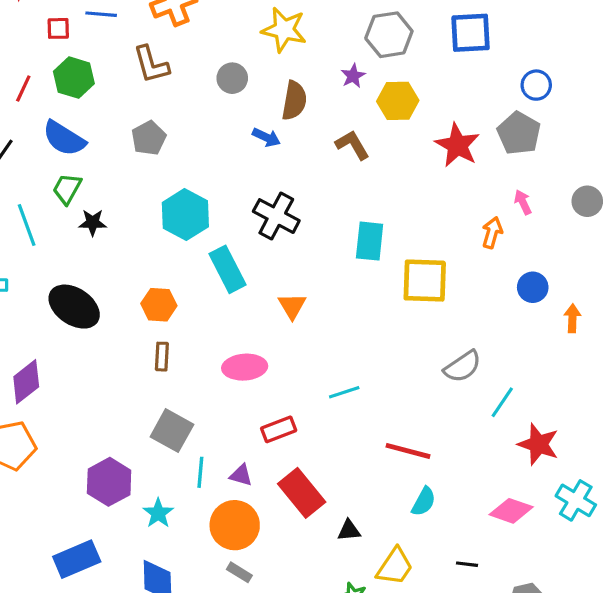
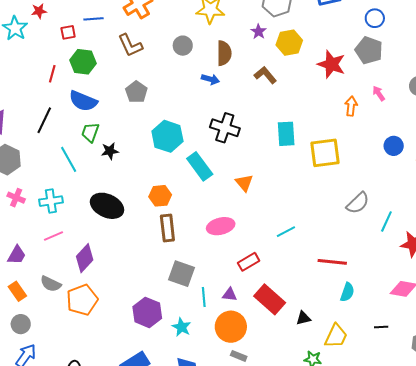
orange arrow: (492, 233) -> (351, 106), moved
brown rectangle: (162, 357) -> (167, 228), size x1.5

